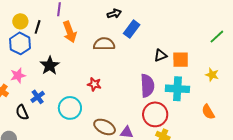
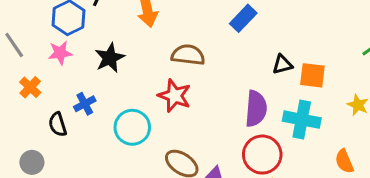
brown semicircle: (104, 44) -> (188, 55), moved
pink star: (18, 75) -> (60, 53), moved
red star: (94, 84) -> (175, 96), size x1.5

